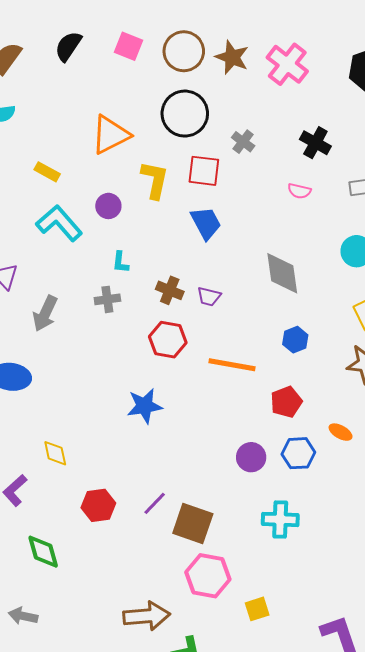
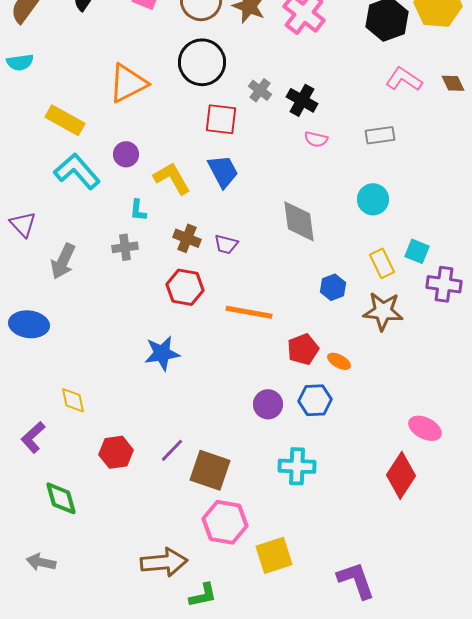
black cross: (315, 143) -> (302, 100), moved
yellow rectangle: (47, 172) -> (65, 120), size x1.5
yellow L-shape: (155, 180) -> (172, 178), moved, turned -42
blue hexagon: (295, 340) -> (333, 287), moved
orange ellipse: (341, 432) -> (339, 361), moved
yellow square: (257, 609) -> (274, 555), size x1.5

